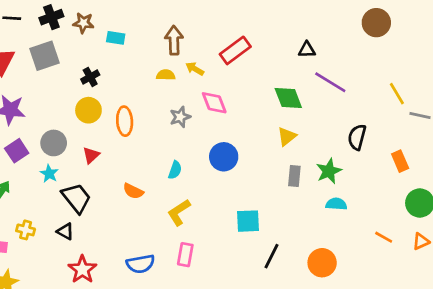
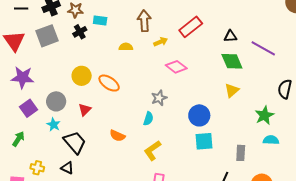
black triangle: (307, 50) -> (230, 36), moved
yellow arrow: (195, 69) -> (161, 42), turned 128
yellow semicircle: (166, 75) -> (126, 47), moved
black cross: (90, 77) -> (80, 32), moved
pink diamond: (214, 103) -> (176, 67), turned -30
gray star: (180, 117) -> (159, 98), moved
orange ellipse: (125, 121) -> (109, 83), turned -50
blue circle: (224, 157) -> (199, 115), moved
gray rectangle: (294, 176) -> (241, 153), moved
cyan square: (248, 221) -> (204, 141), moved

